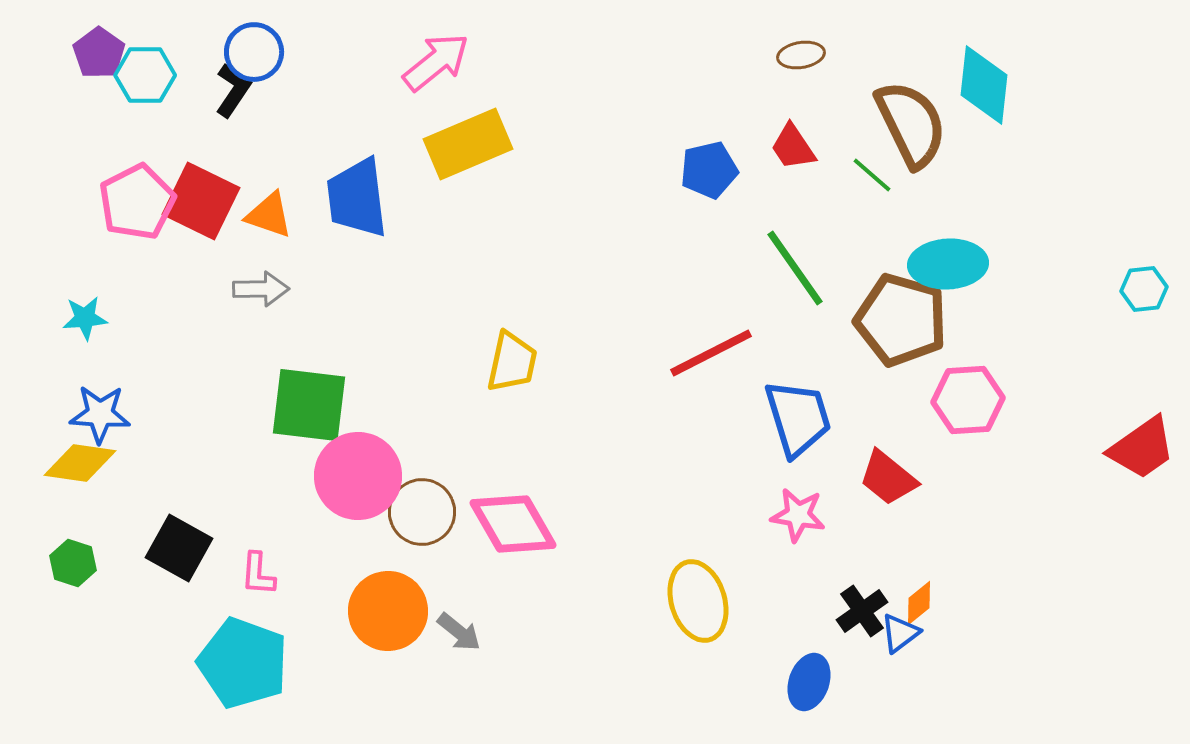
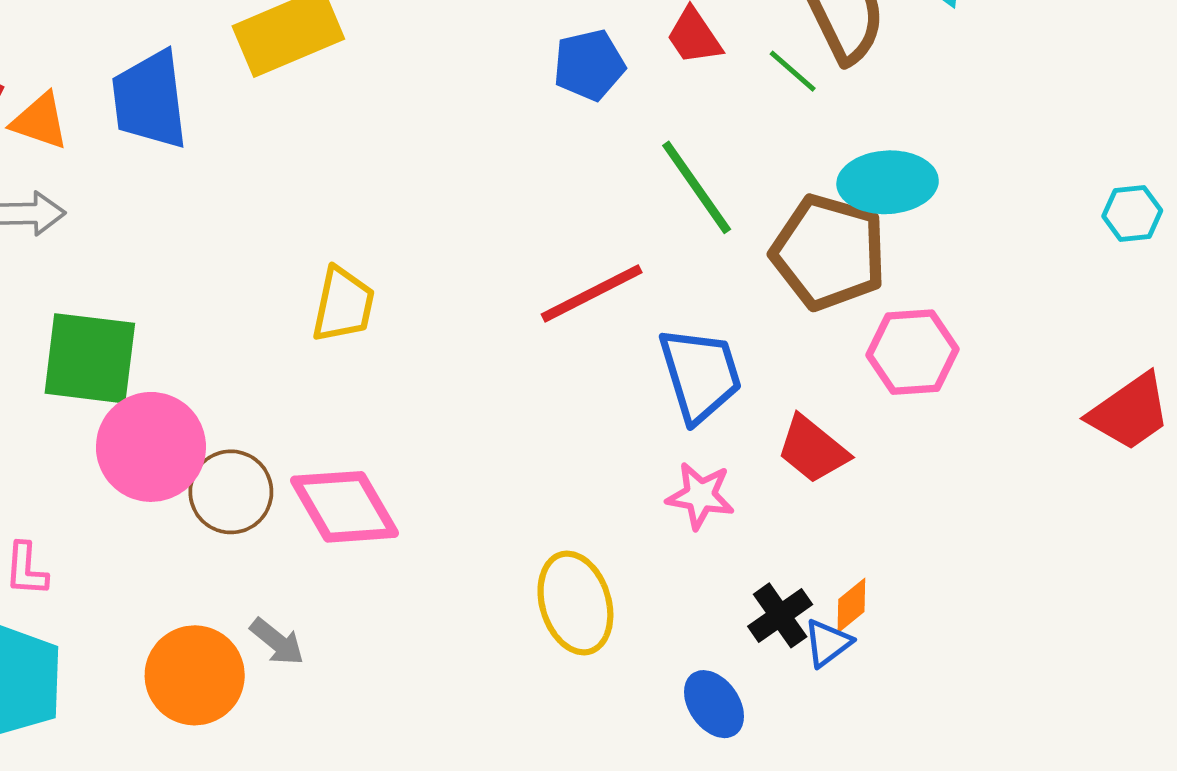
orange circle: (388, 611) -> (195, 675), moved
blue ellipse: (809, 682) -> (714, 704), turned -54

